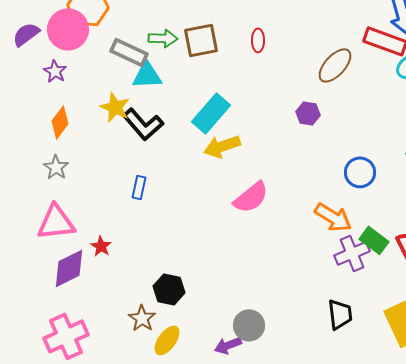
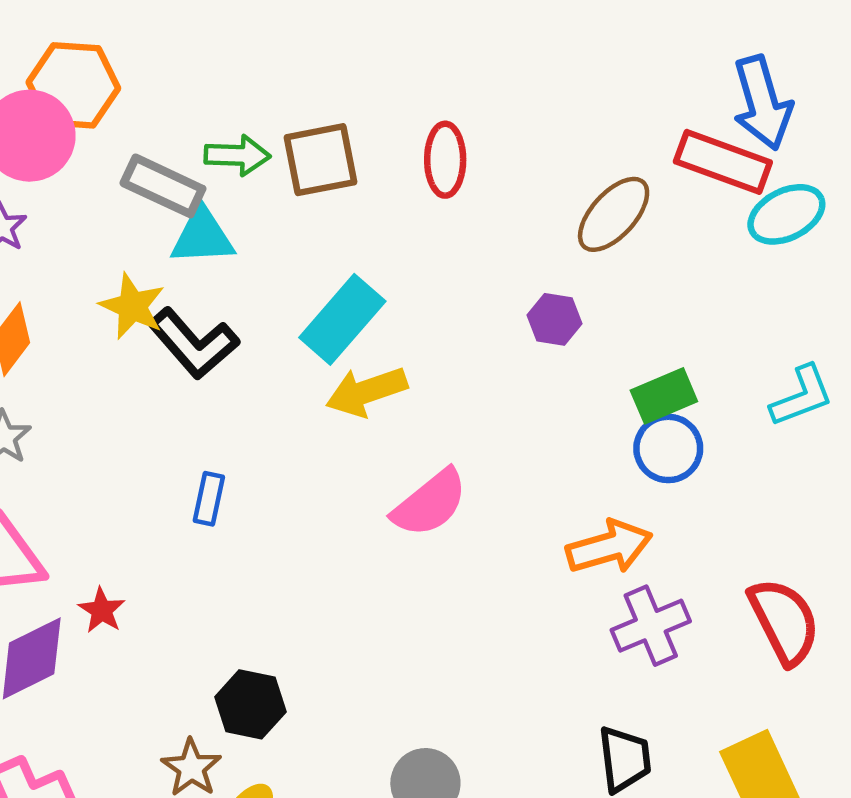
red ellipse: (258, 40) -> (445, 160), size x1.4
blue rectangle: (139, 187) -> (209, 499), moved
orange arrow: (333, 217) -> (609, 547), turned -48
green rectangle: (374, 240) -> (664, 396), moved, turned -60

